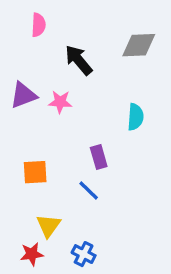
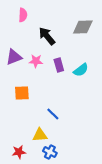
cyan semicircle: (135, 117) -> (81, 70), turned 49
purple rectangle: (99, 157) -> (59, 65), moved
orange square: (35, 172) -> (22, 93), moved
yellow triangle: (48, 226) -> (40, 135), moved, turned 49

